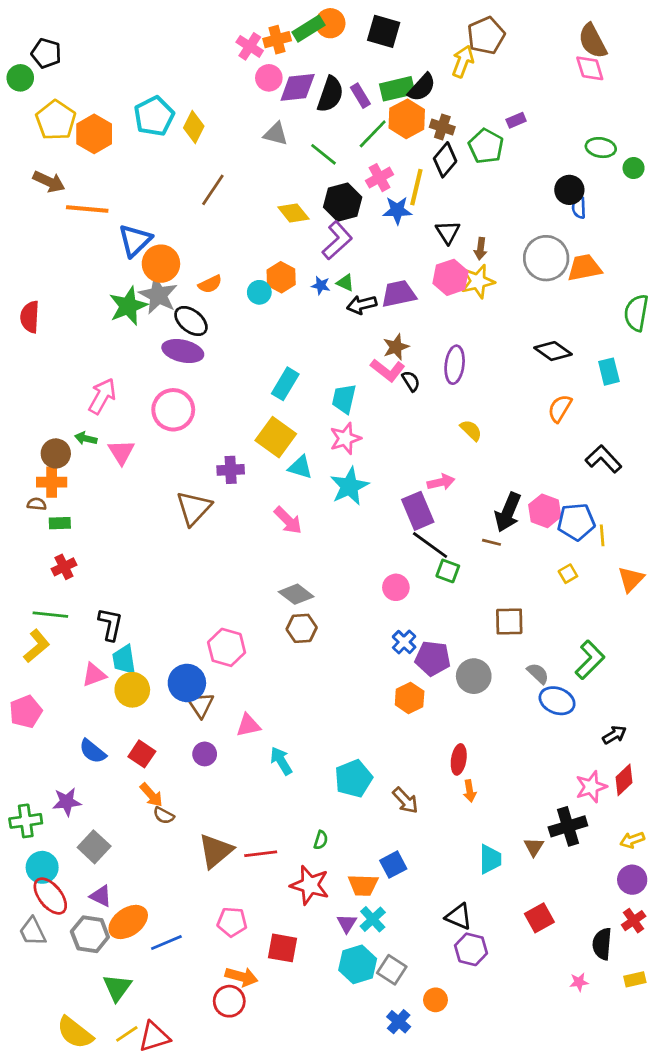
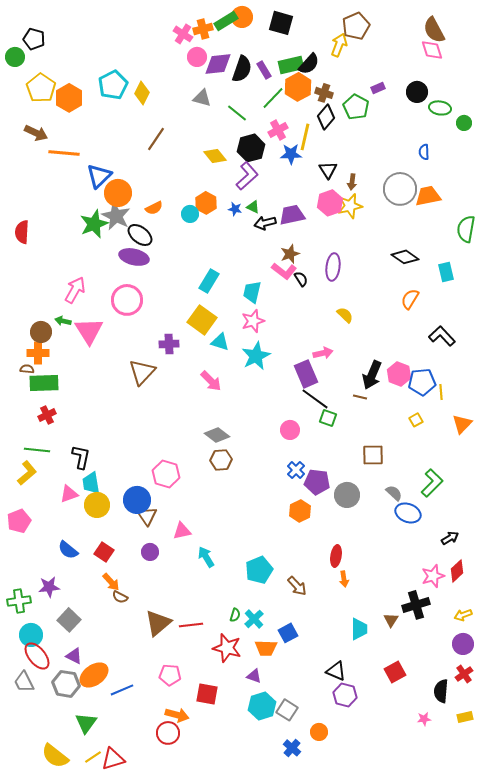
black circle: (569, 190) -> (417, 92), moved
pink triangle: (121, 452) -> (89, 331), size x1.4
green rectangle: (60, 523) -> (44, 383), size x1.8
cyan cross: (373, 919) -> (254, 619), moved
purple triangle: (347, 923) -> (254, 676), turned -42

